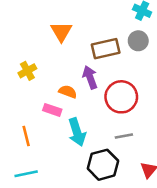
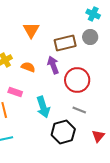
orange semicircle: (68, 92) -> (28, 67), moved
pink rectangle: (52, 110) -> (15, 92), moved
gray line: (124, 136) -> (79, 110), turned 32

